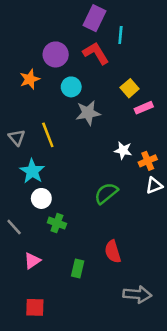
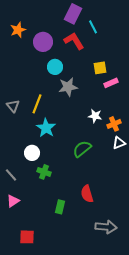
cyan line: (120, 35) -> (93, 27), turned -32
orange star: (30, 79) -> (18, 30), moved
yellow square: (130, 88) -> (100, 68), turned 32
yellow line: (48, 135) -> (37, 104), turned 42
cyan star: (32, 171) -> (46, 128), moved
pink triangle: (32, 261) -> (13, 201), moved

